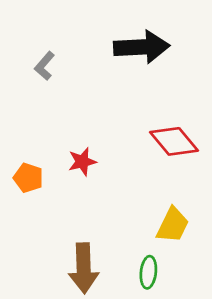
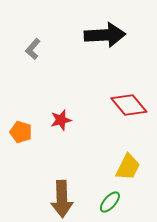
green ellipse: (148, 272) -> (110, 202), turned 35

